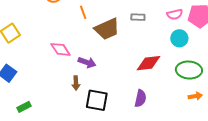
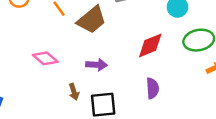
purple arrow: (87, 62) -> (97, 65), moved

